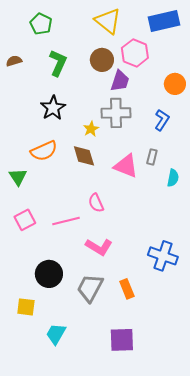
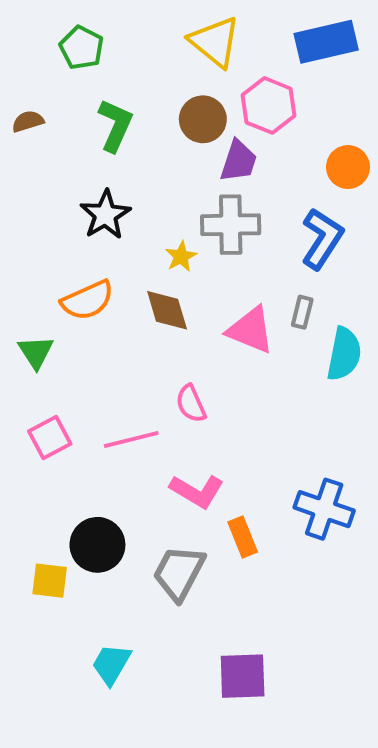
blue L-shape: (162, 120) -> (322, 239), size x1.4
cyan semicircle: (173, 178) -> (344, 354), size x1.5
orange rectangle: (127, 289) -> (243, 537), moved
yellow square: (26, 307) -> (50, 581), moved

